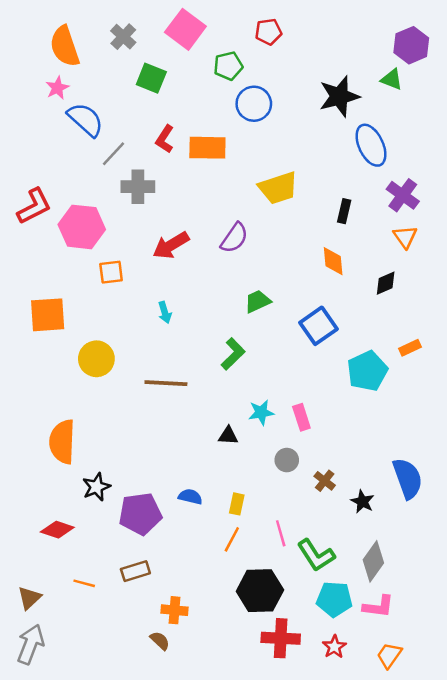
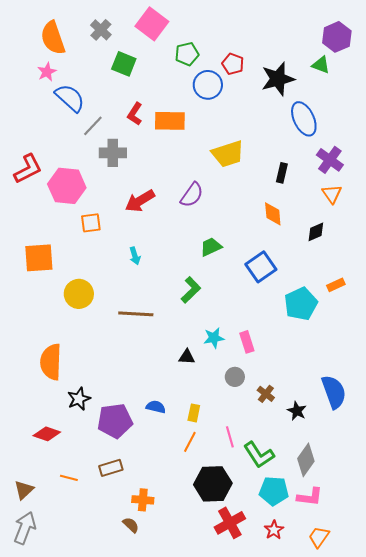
red pentagon: (268, 32) -> (233, 64), moved, turned 30
red cross: (281, 638) -> (230, 523), turned -32

